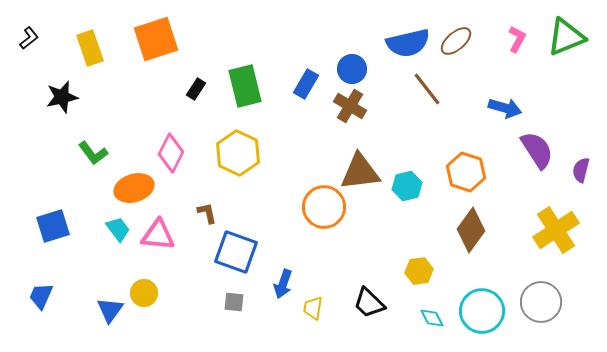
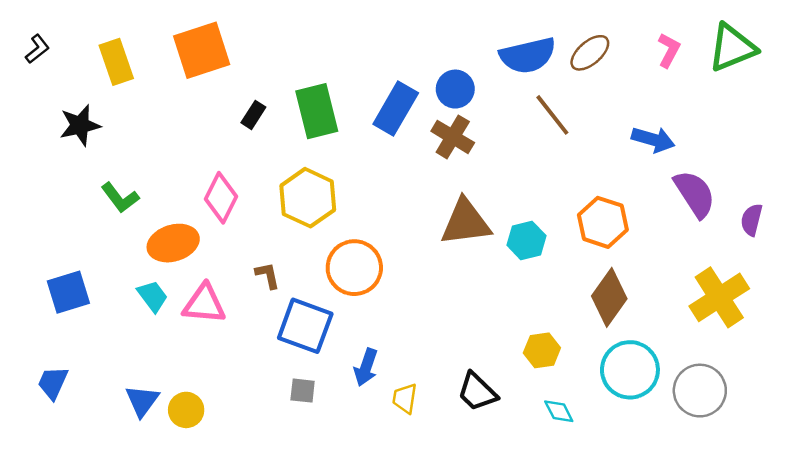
blue rectangle: (306, 84) -> (396, 108), size x1.4
orange circle: (324, 207) -> (354, 268), moved
yellow circle: (144, 293) -> (186, 410), moved
cyan circle: (482, 311) -> (630, 370), moved

